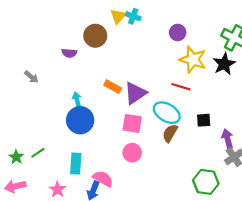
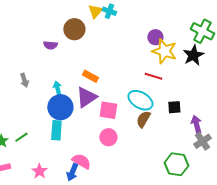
purple circle: (178, 32) -> (155, 37), moved
gray arrow: (31, 77) -> (24, 80), moved, turned 32
purple triangle: (135, 93) -> (86, 97), moved
cyan rectangle: (76, 164) -> (56, 130), moved

